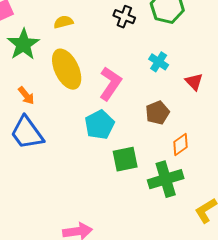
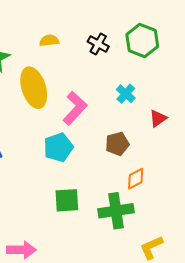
yellow semicircle: (63, 22) -> (49, 40), moved
red triangle: (194, 82) -> (158, 118), turned 30
green square: (125, 159) -> (67, 200), moved

